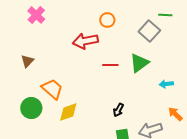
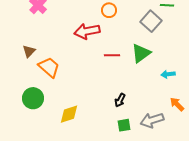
orange trapezoid: (52, 89) -> (49, 67), moved
yellow diamond: (68, 112) -> (69, 114), moved

